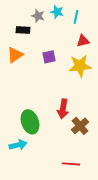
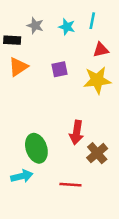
cyan star: (57, 12) -> (67, 27), moved
gray star: (38, 16) -> (35, 26), moved
black rectangle: (23, 30) -> (12, 40), moved
red line: (71, 164) -> (70, 185), moved

